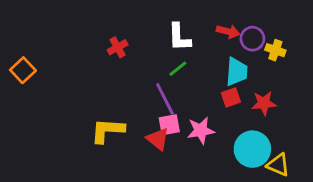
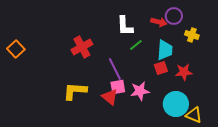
purple circle: (252, 39) -> (174, 16), moved
red cross: (118, 47) -> (82, 47), moved, size x1.5
green line: (178, 69) -> (136, 45), moved

